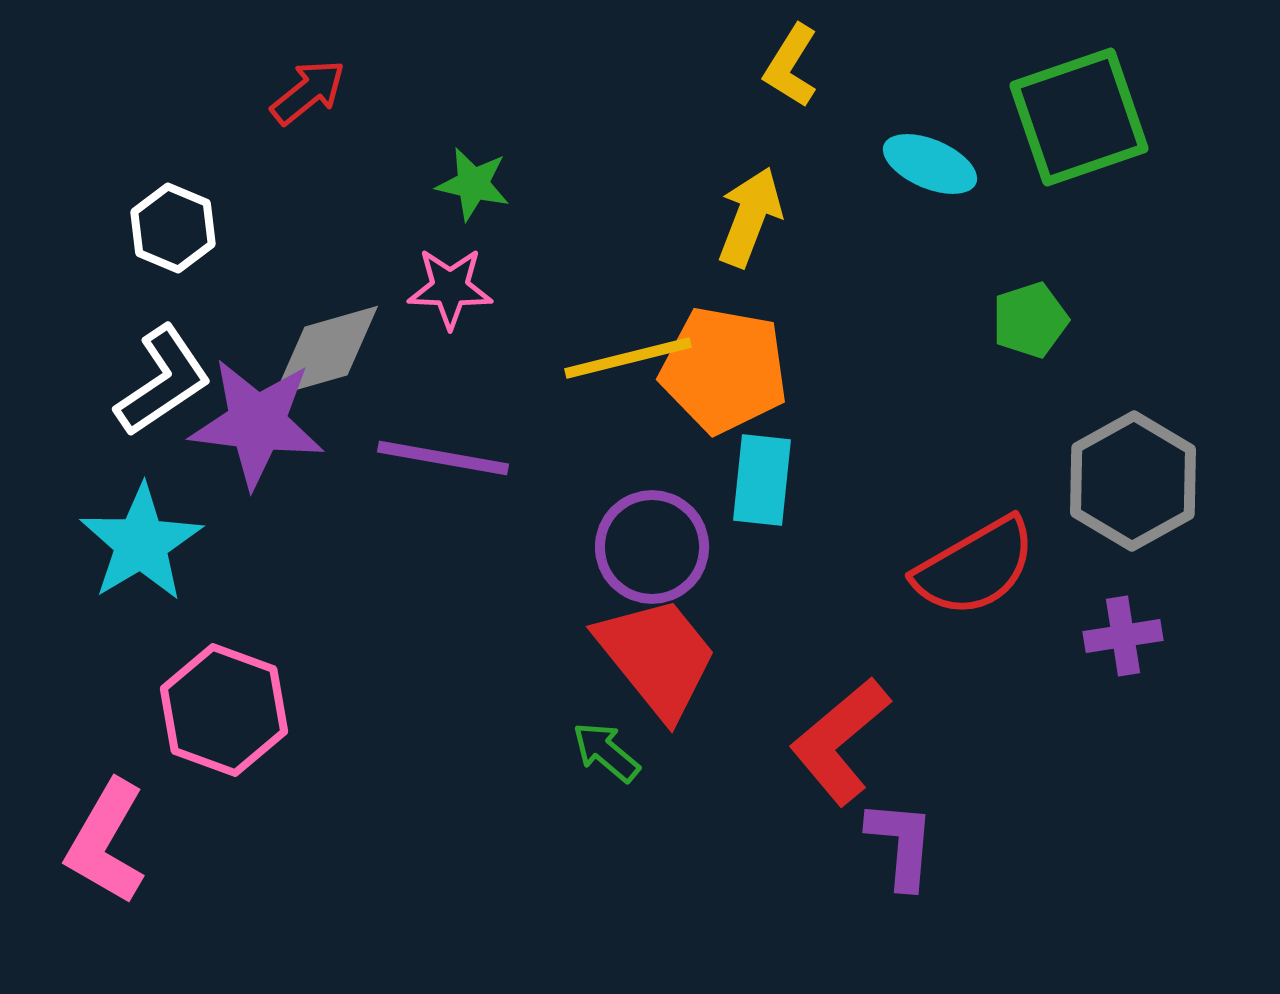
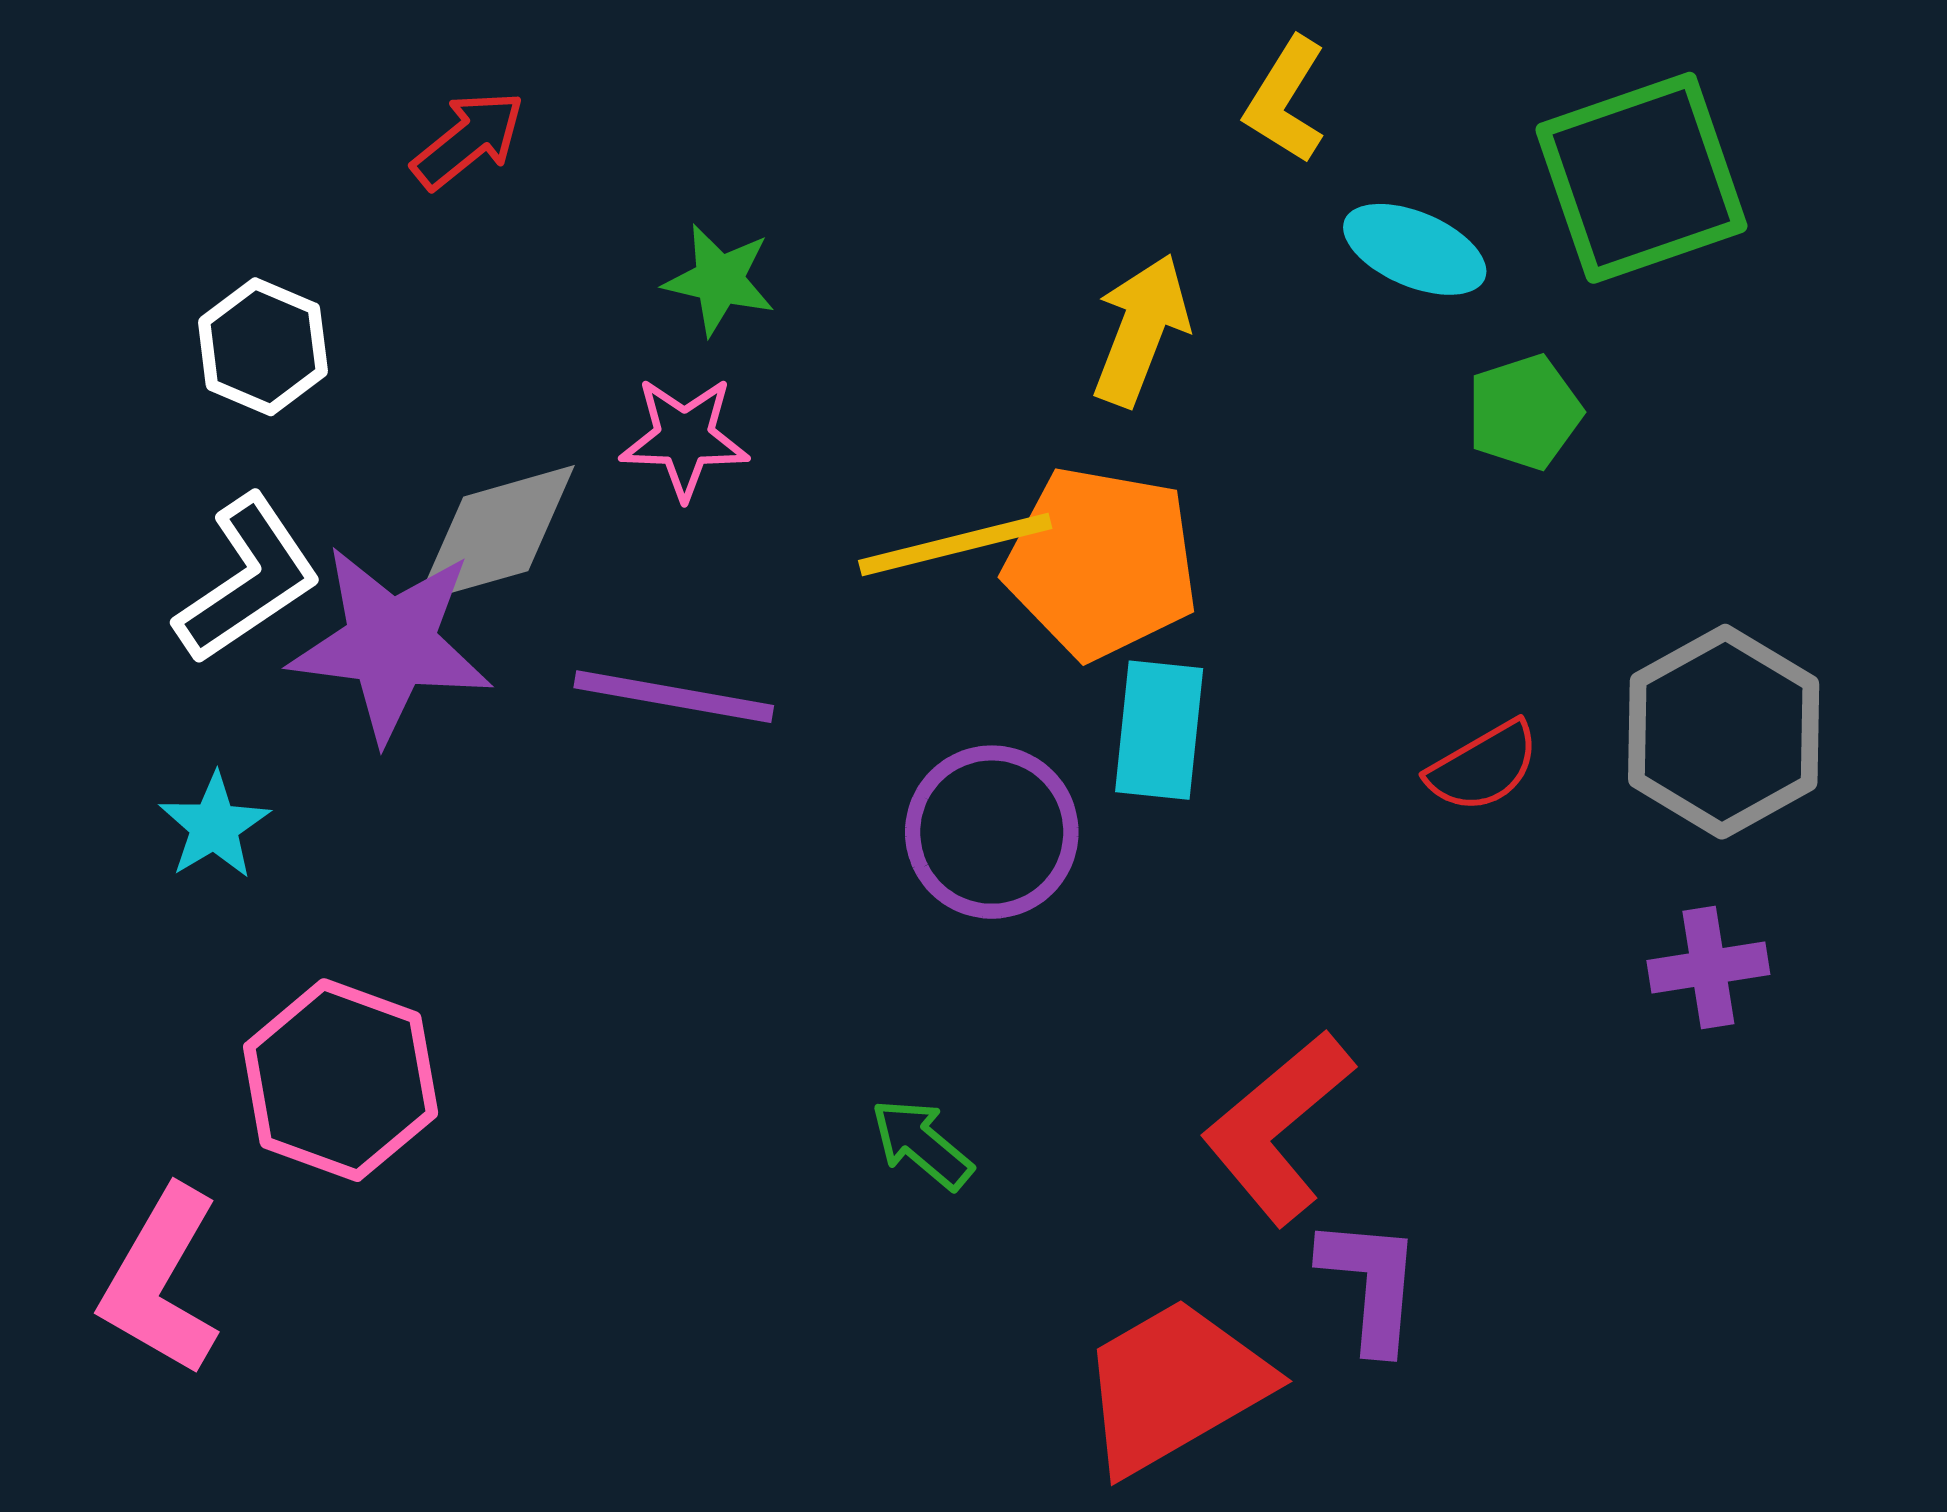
yellow L-shape: (791, 66) -> (1285, 100), moved
green pentagon: (1030, 320) -> (1524, 412), moved
cyan star: (141, 543) -> (214, 826), size x0.6
red semicircle: (975, 567) -> (1483, 767), moved, size x0.6
red trapezoid: (657, 657) -> (1174, 1386), moved, turned -81

